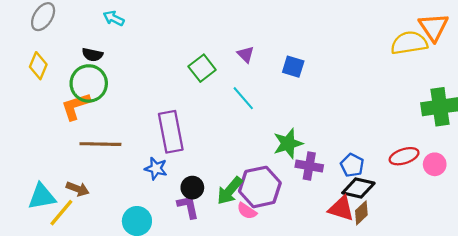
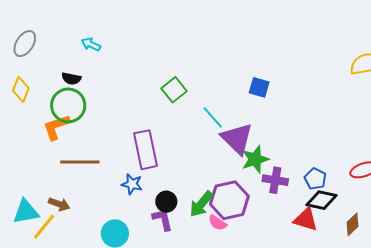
purple triangle: (246, 54) -> (237, 139), moved, size x2.0
brown diamond: (361, 213) -> (352, 224), moved

